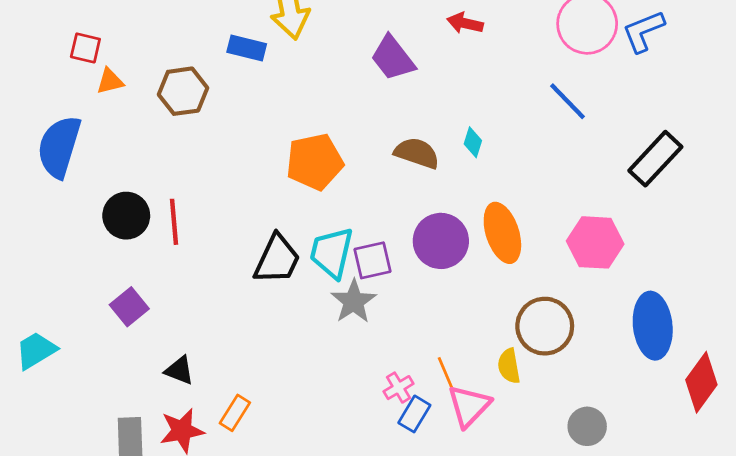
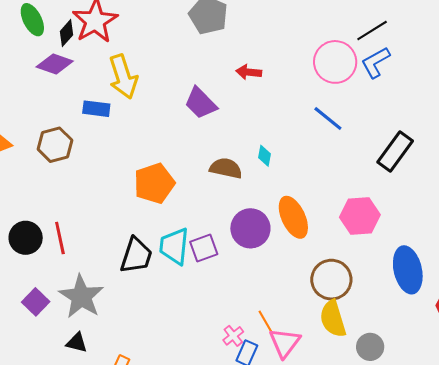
gray star: (354, 301) -> (81, 297), moved, size x1.4
yellow semicircle: (509, 366) -> (333, 319), moved, size x1.5

